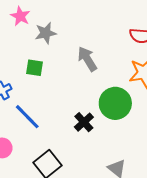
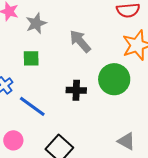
black cross: (84, 122) -> (76, 90), moved, turned -36

